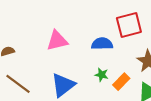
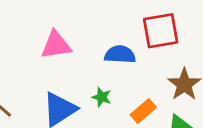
green star: (102, 75) -> (102, 97), moved

